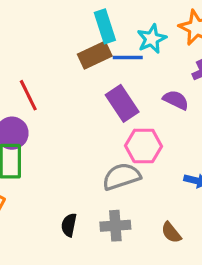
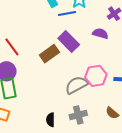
brown rectangle: (95, 55) -> (49, 54), moved
pink hexagon: (144, 146) -> (96, 76), moved

